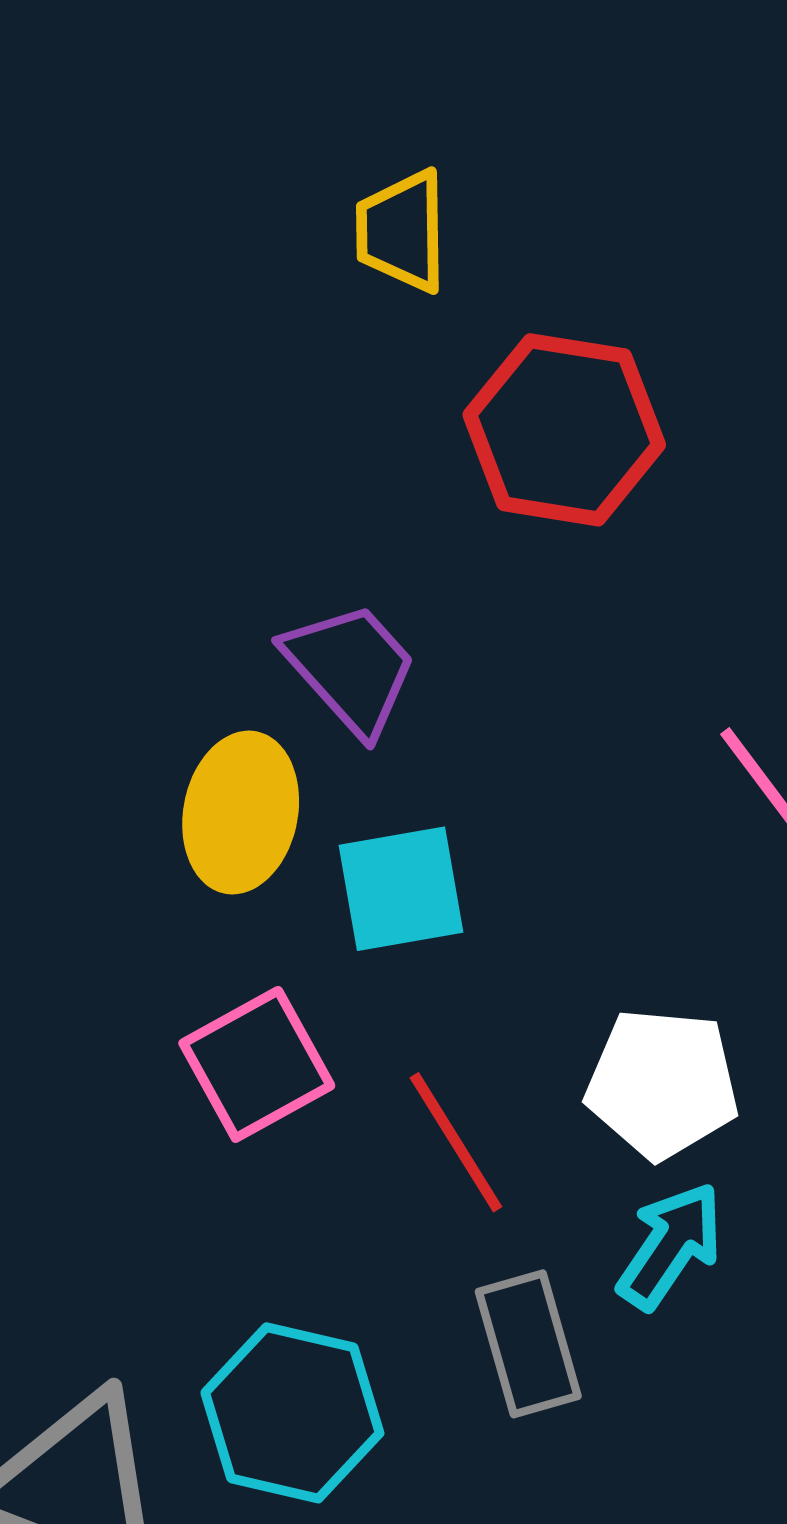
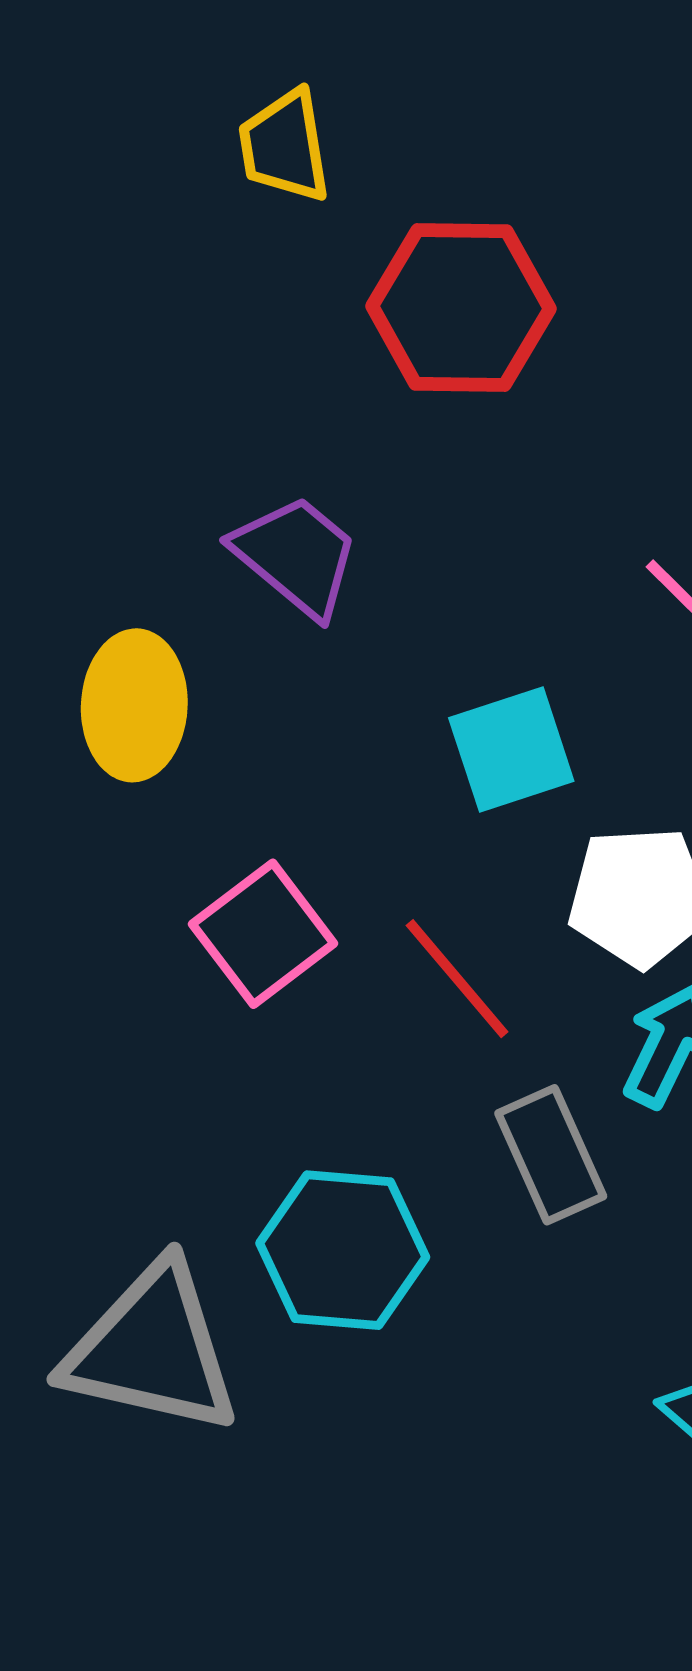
yellow ellipse: (241, 813) -> (134, 705), moved
cyan square: (401, 889) -> (511, 750), moved

